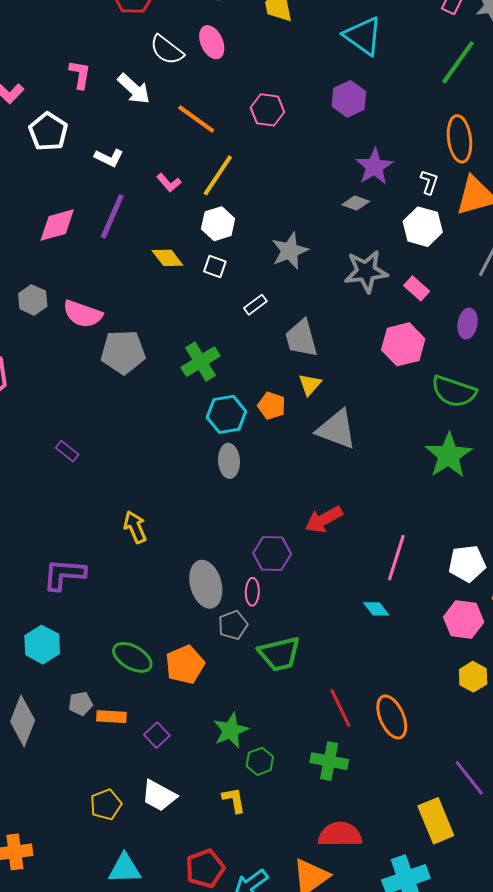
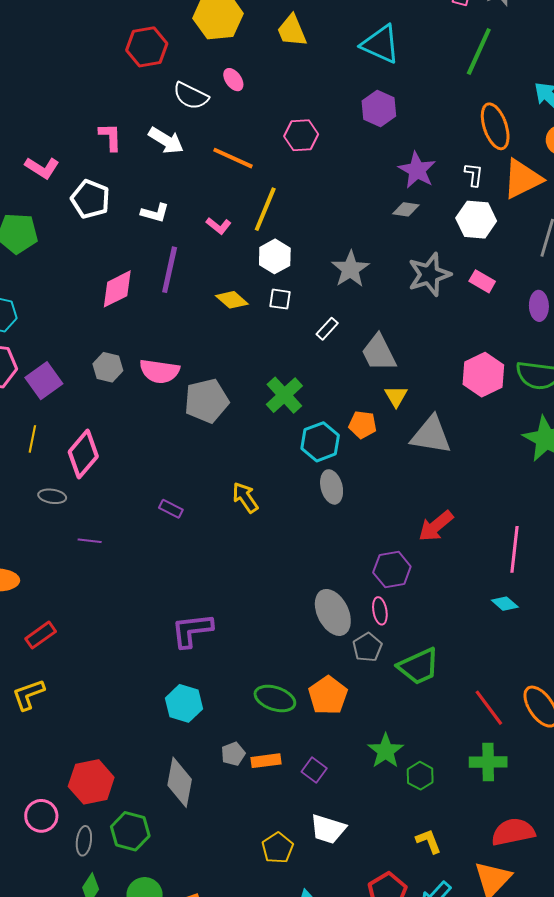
pink ellipse: (212, 42) -> (233, 80), size x0.7
pink hexagon: (403, 344) -> (483, 375), moved
yellow arrow: (135, 527) -> (245, 497), moved
yellow L-shape: (234, 800) -> (429, 841), moved

